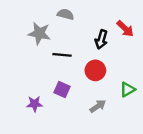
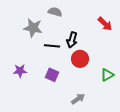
black arrow: (101, 39) -> (72, 40), moved
purple star: (35, 104) -> (20, 71), moved
gray arrow: (98, 106) -> (78, 99), moved

